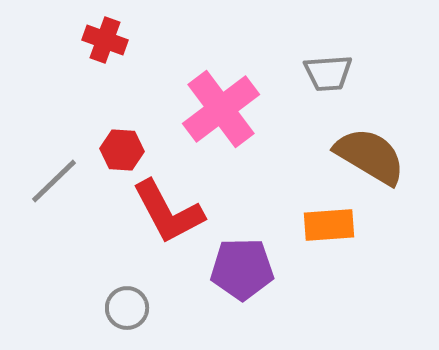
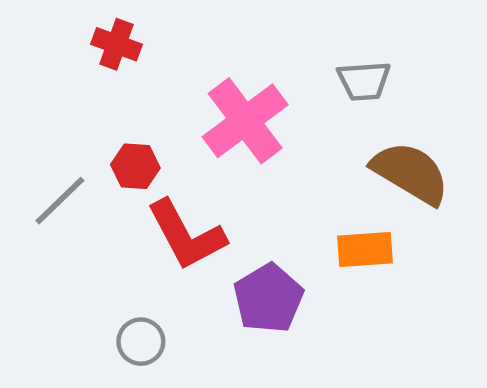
purple pentagon: (242, 269) -> (268, 298), turned -30

